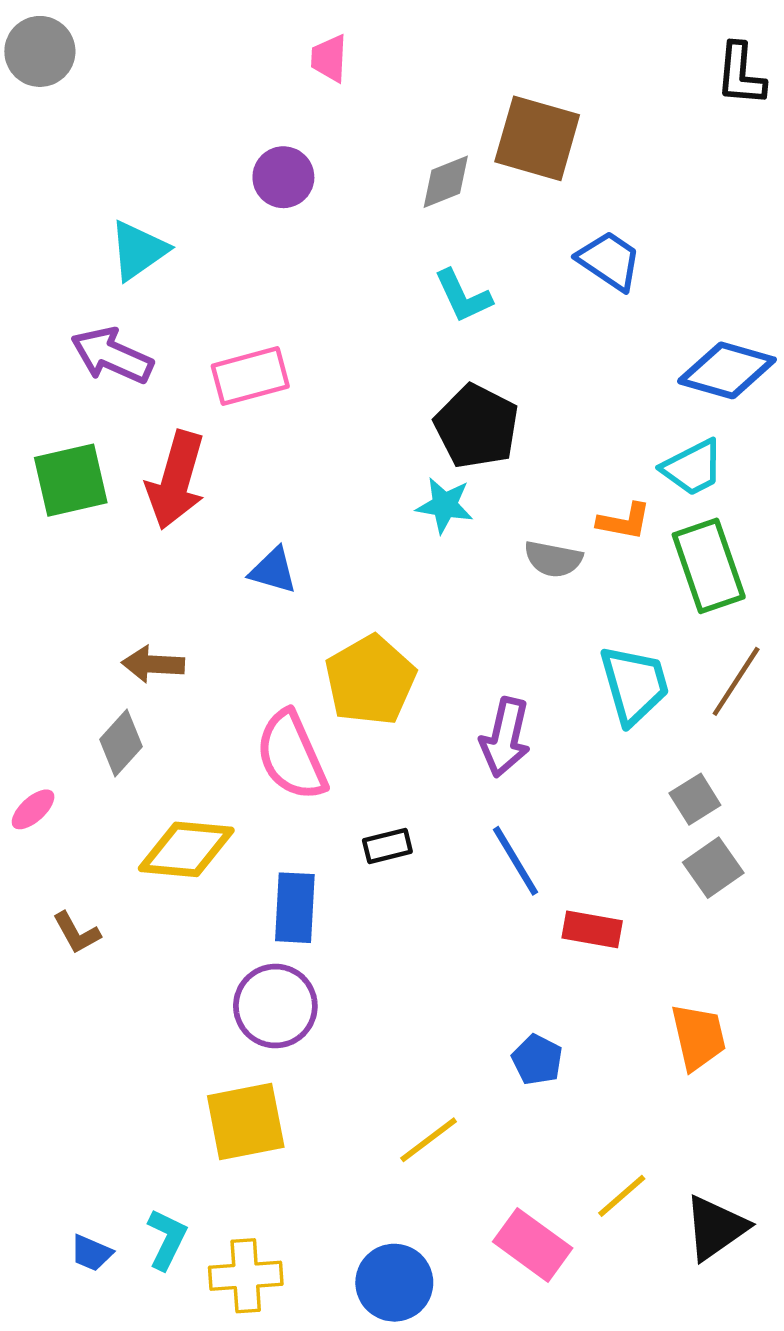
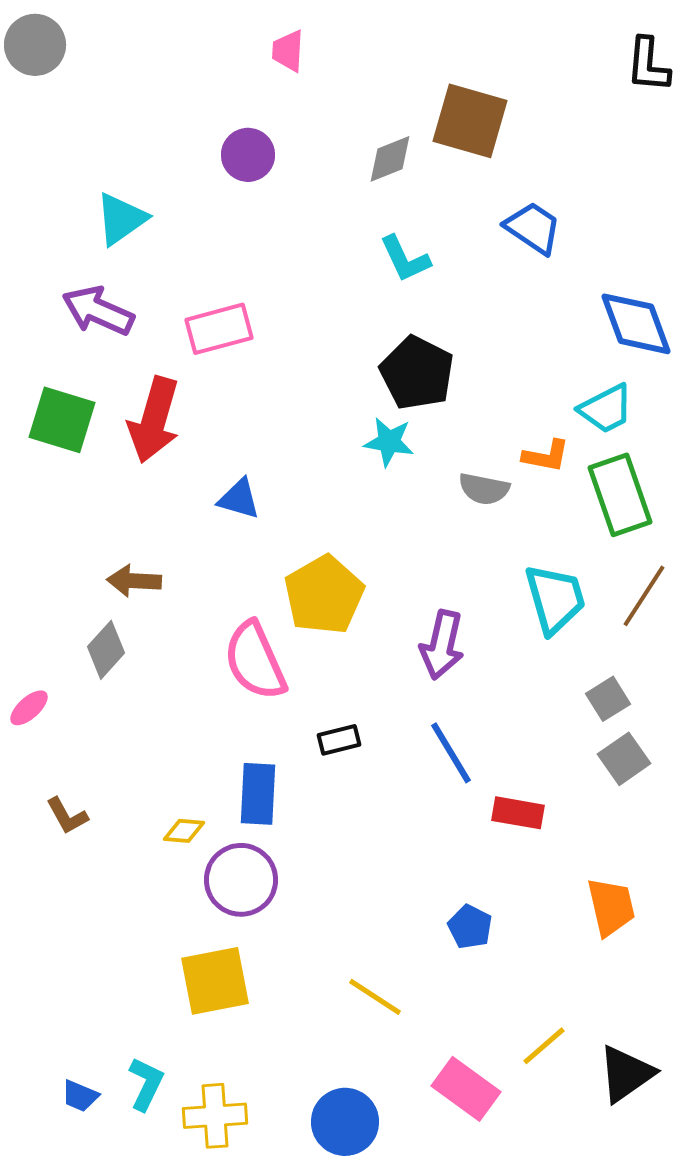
blue diamond: (727, 370) -> (636, 324), turned 54
green square: (71, 480) -> (62, 420), turned 30
yellow diamond: (186, 849) -> (184, 831), moved, size x0.5
yellow line: (429, 1140) -> (375, 997), turned 70

